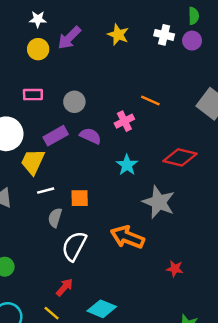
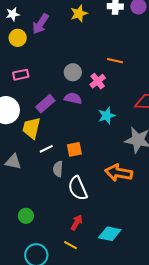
yellow star: (118, 35) -> (79, 14), turned -30
gray circle: (74, 102) -> (73, 72), moved
cyan star: (127, 165) -> (107, 116), turned 30
white semicircle: (74, 246) -> (78, 188), turned -40

